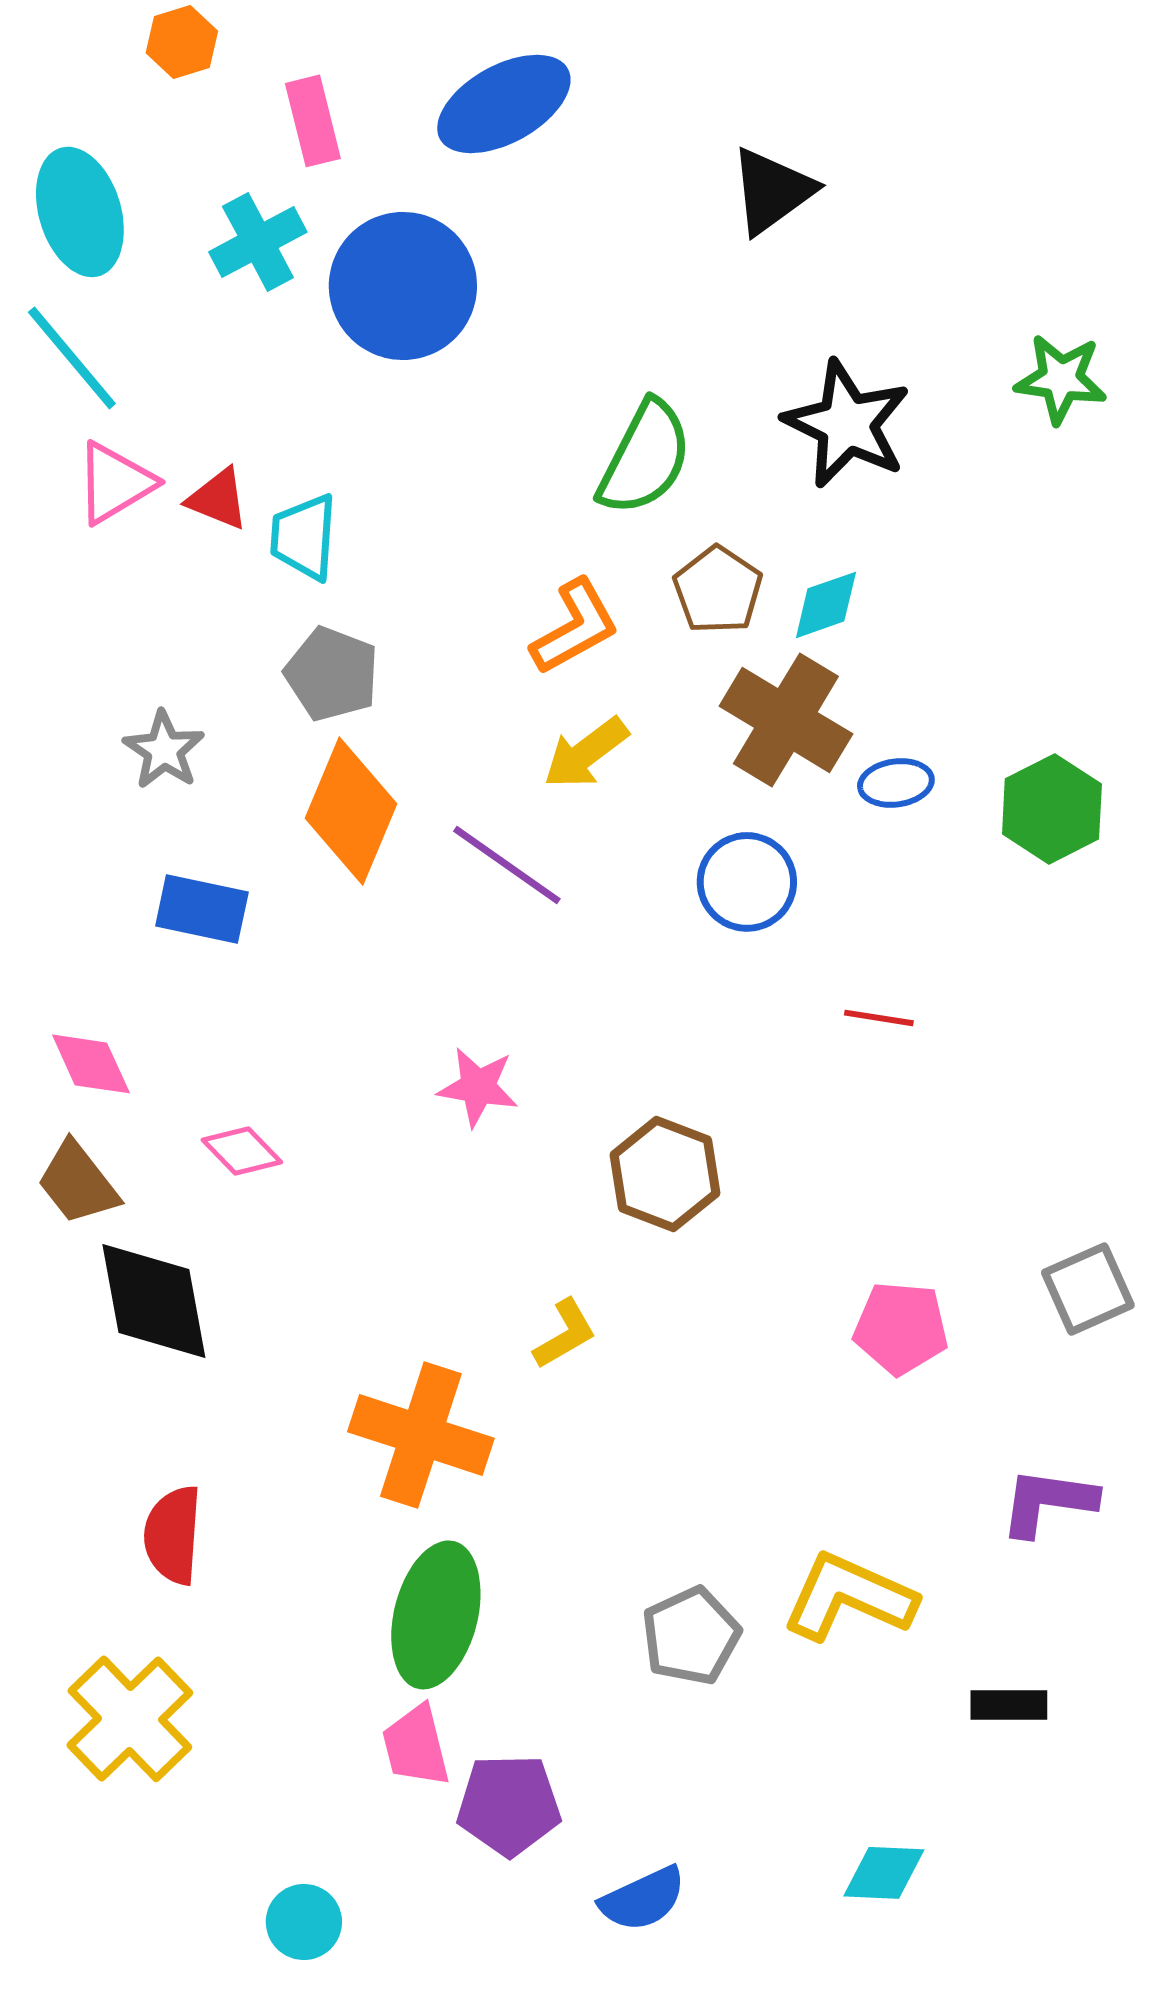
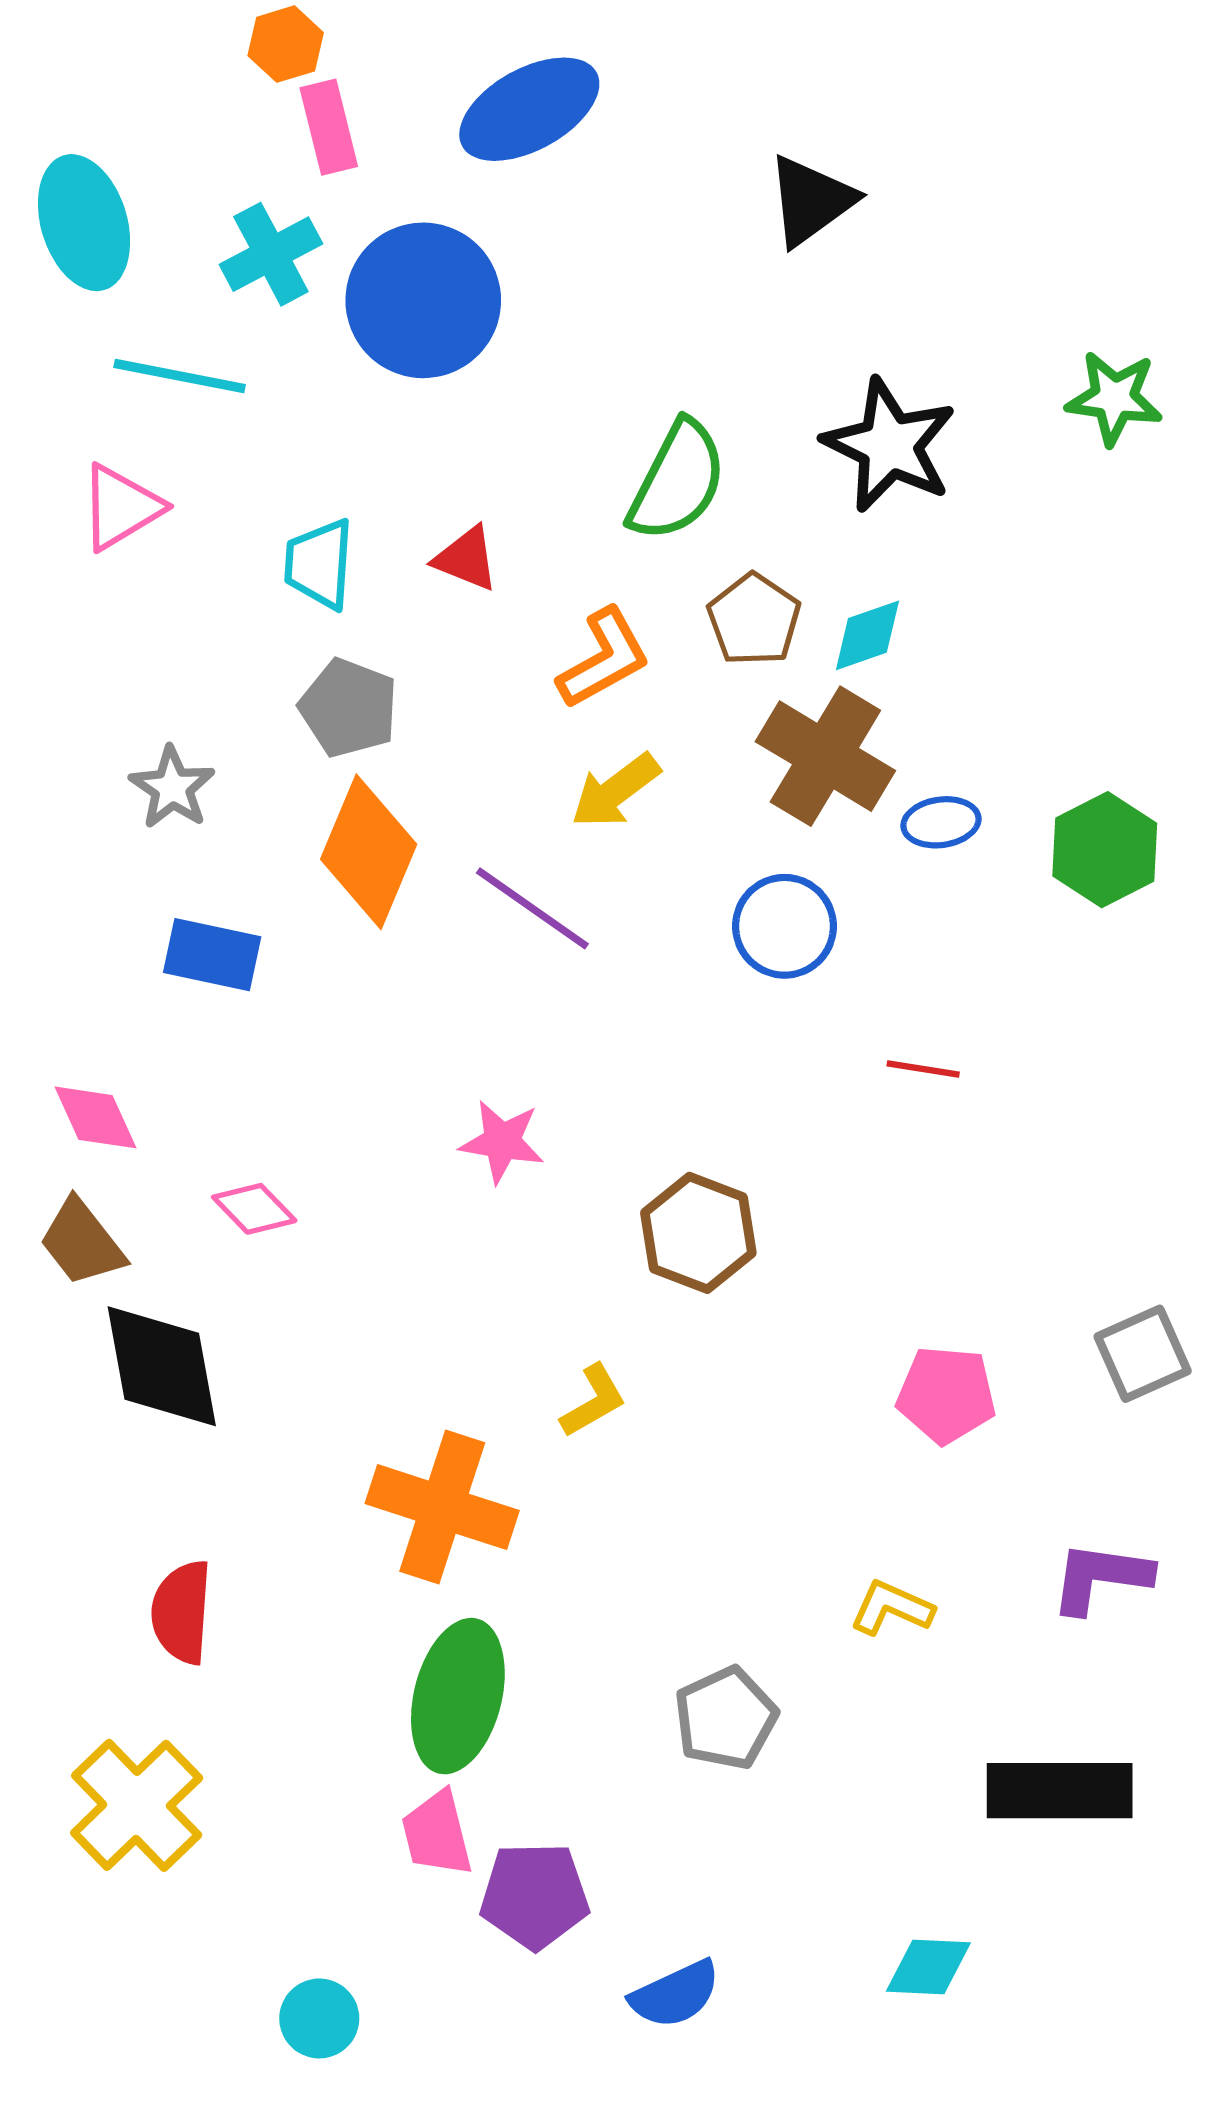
orange hexagon: (182, 42) -> (286, 44), moved
cyan line: (72, 358) -> (180, 376), moved, turned -39
red triangle: (218, 499) -> (466, 559), moved
yellow L-shape: (849, 1597) -> (892, 1608), moved, size x0.6
black rectangle: (1009, 1705) -> (1060, 1791), size x1.8

